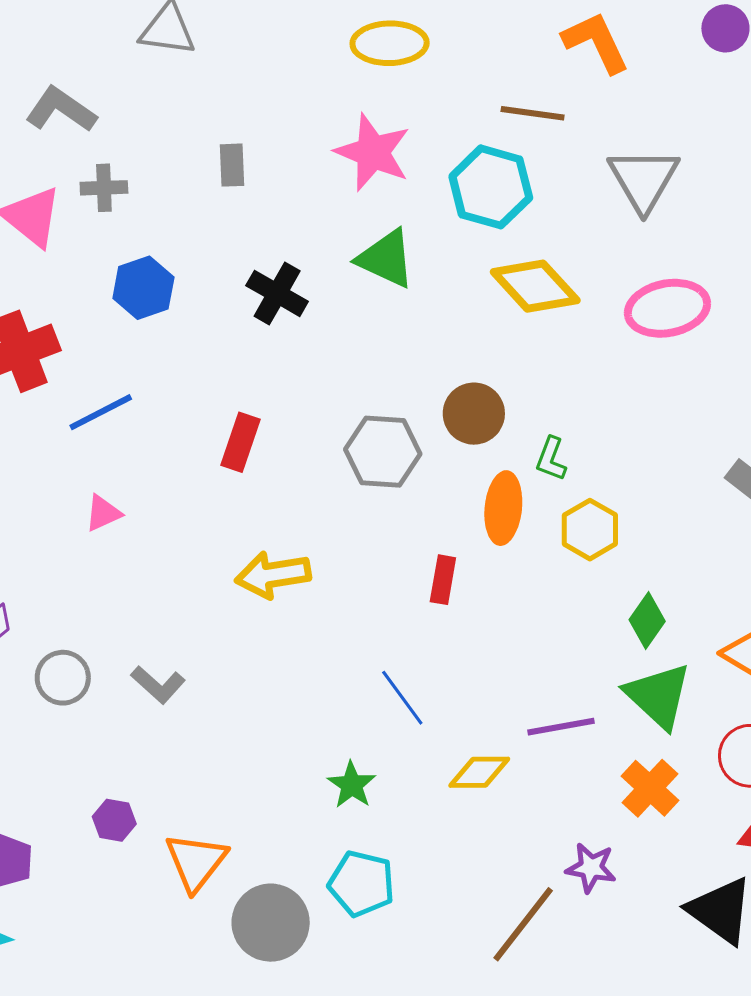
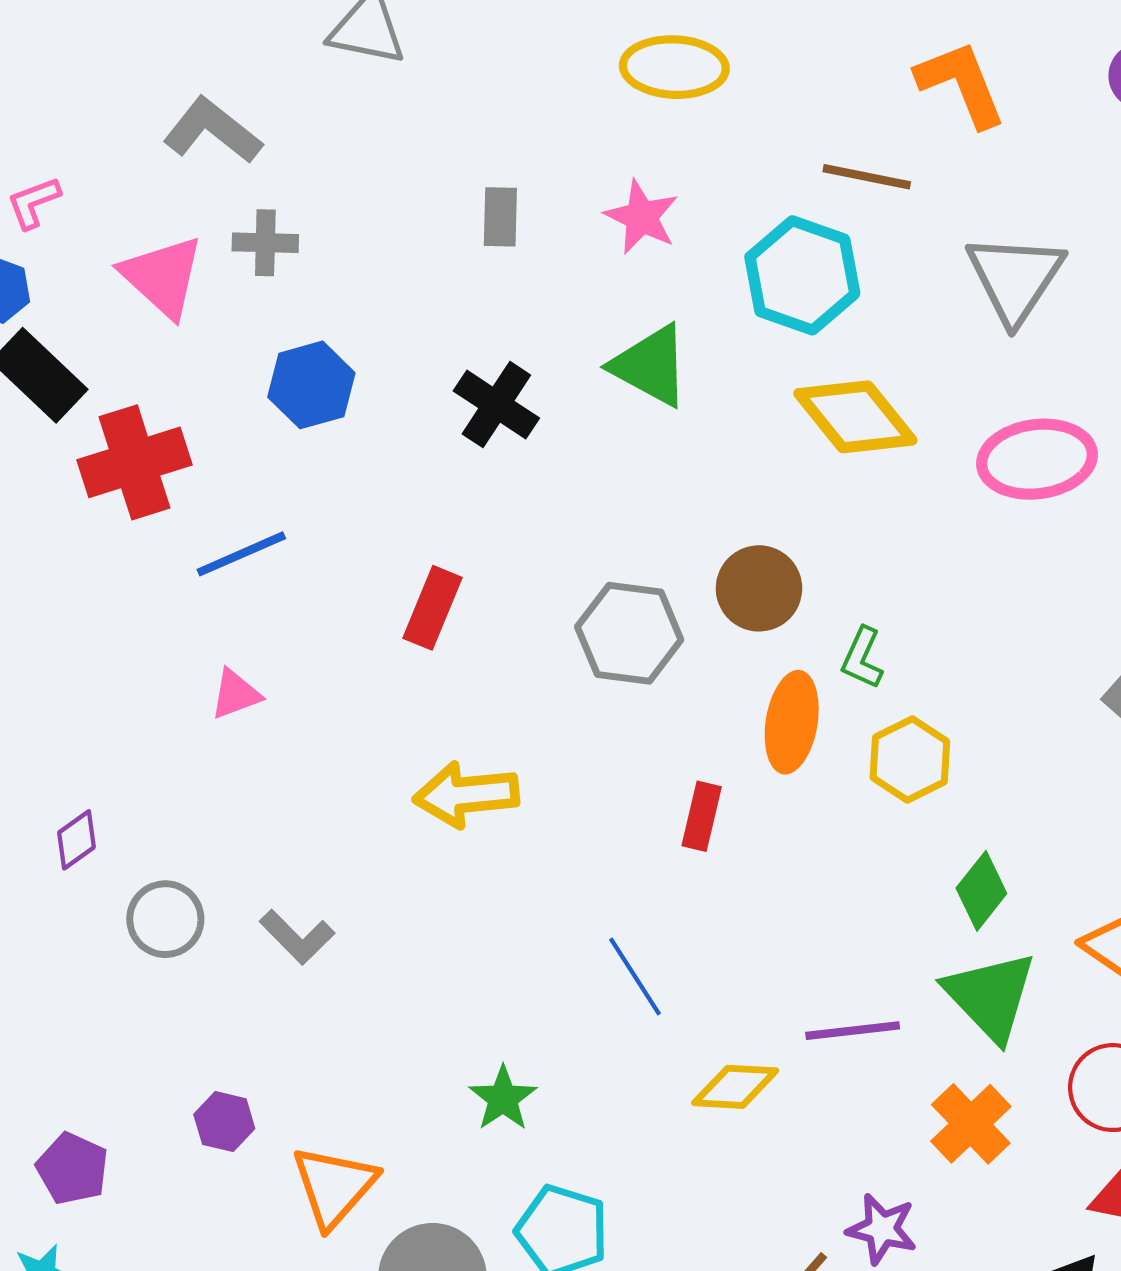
pink star: (373, 152) -> (642, 217), size x0.7
gray rectangle: (232, 165) -> (500, 217), moved
green star: (352, 785) -> (503, 1098), moved

